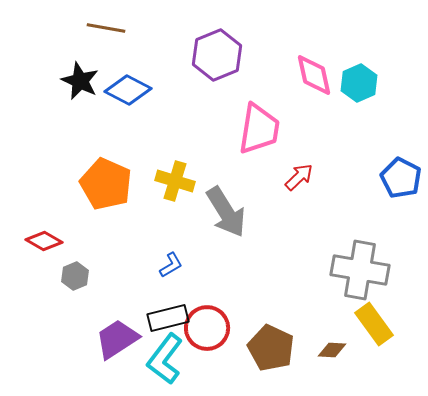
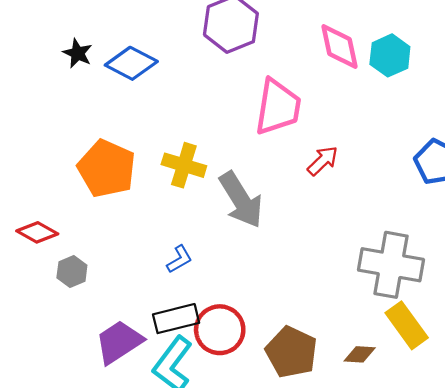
black star: (80, 81) -> (78, 53), size x0.7

